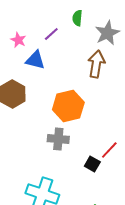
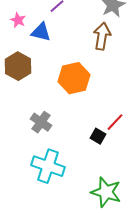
pink star: (18, 40) -> (18, 20), moved
gray cross: (58, 139) -> (41, 122), moved, turned 30

